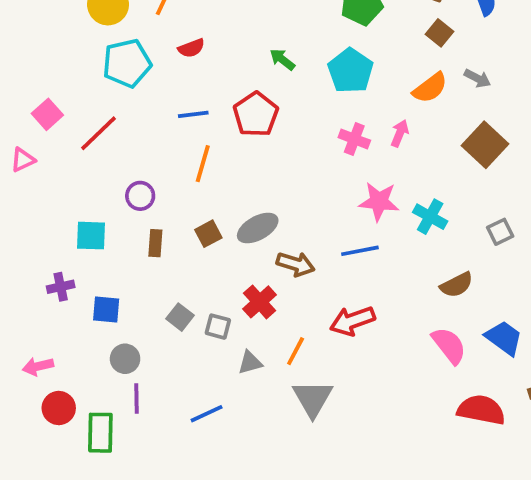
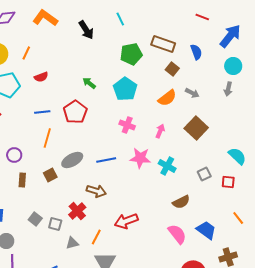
pink arrow: (400, 133) -> (160, 131), moved
gray ellipse: (258, 228) -> (72, 160), moved
blue line: (360, 251) -> (106, 160), moved

